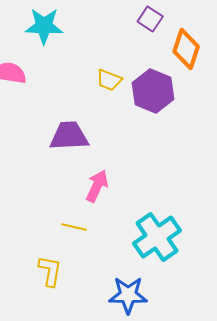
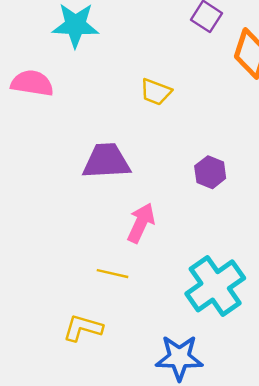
purple hexagon: (153, 91) -> (210, 172), moved, size x0.6
yellow L-shape: (50, 271) -> (83, 328), turned -84

